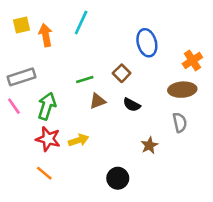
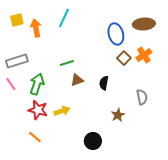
orange cross: (192, 60) -> (144, 55), moved
brown square: (122, 73) -> (124, 58), moved
brown ellipse: (182, 90) -> (144, 24), moved
black semicircle: (132, 105) -> (104, 83), turned 72

